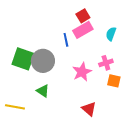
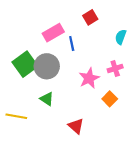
pink rectangle: (83, 30) -> (53, 33), moved
green square: (23, 59) -> (25, 64), turned 35
orange square: (114, 81) -> (110, 99), moved, turned 32
red triangle: (89, 109) -> (76, 126), moved

